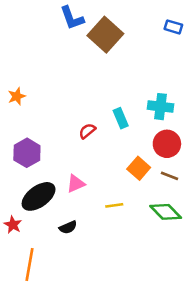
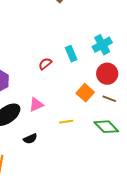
cyan cross: (160, 107) -> (102, 45), turned -36

